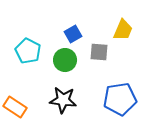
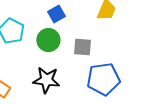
gray square: (99, 52) -> (82, 47), moved

